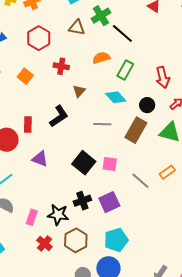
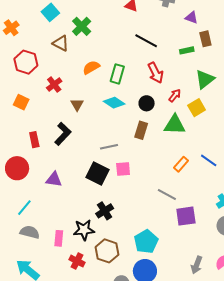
brown triangle: (77, 28) -> (61, 43), turned 30
black line: (122, 34) -> (146, 41), moved
red cross: (61, 66) -> (54, 85), turned -35
gray line: (102, 124) -> (109, 147), moved
red rectangle: (28, 125) -> (34, 140), moved
brown rectangle: (136, 130) -> (141, 130), size x0.7
gray line: (140, 181) -> (167, 194), moved
purple square: (109, 202) -> (186, 216), moved, turned 30

